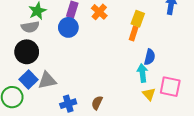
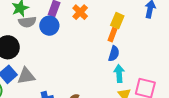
gray semicircle: (30, 27) -> (27, 22), moved
blue semicircle: (150, 57) -> (114, 54), moved

